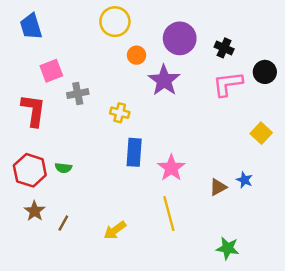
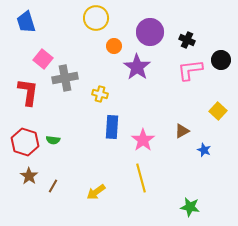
pink square: (51, 71) -> (43, 59), turned -30
gray cross: (78, 94) -> (65, 78), size x1.4
brown triangle: (218, 187) -> (182, 131), moved

